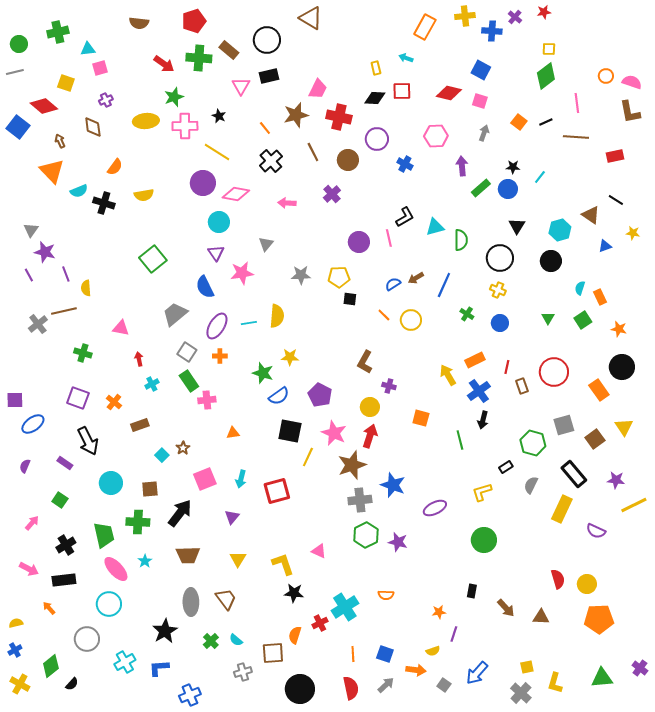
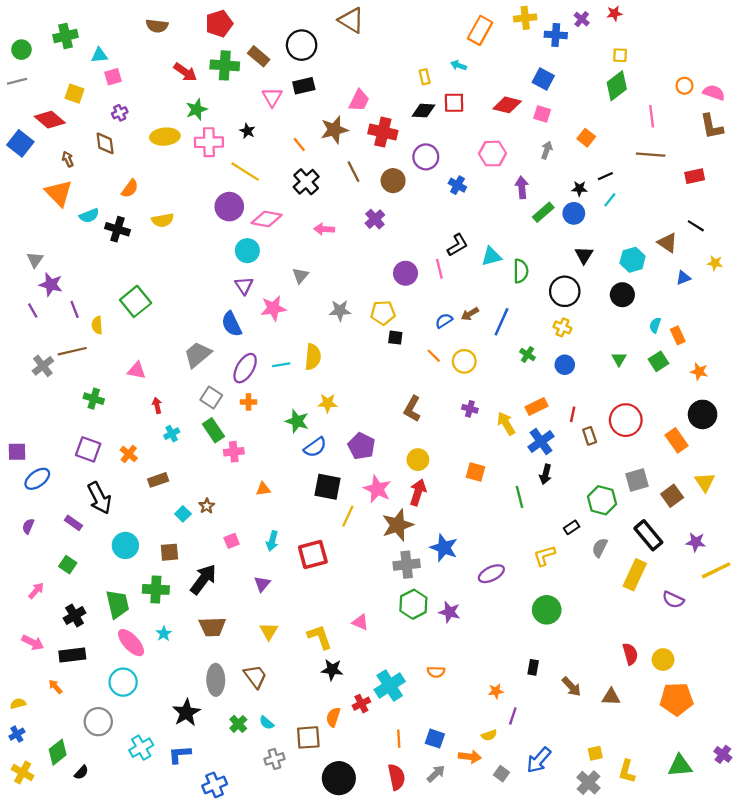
black line: (546, 122) -> (605, 176), moved
green square: (153, 259) -> (136, 301), moved
purple cross: (389, 386) -> (470, 409), moved
pink square: (205, 479) -> (232, 541), size x0.6

